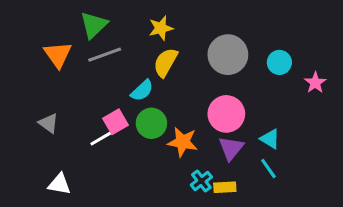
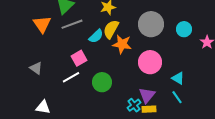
cyan semicircle: (142, 91) -> (96, 36), moved
pink square: (116, 122) -> (79, 58), moved
green circle: (151, 123) -> (102, 82), moved
orange star: (183, 142) -> (122, 44), moved
purple triangle: (231, 148) -> (147, 95), moved

